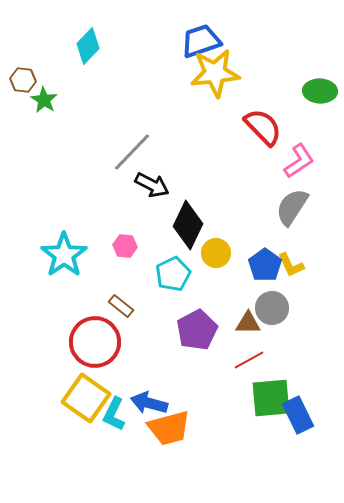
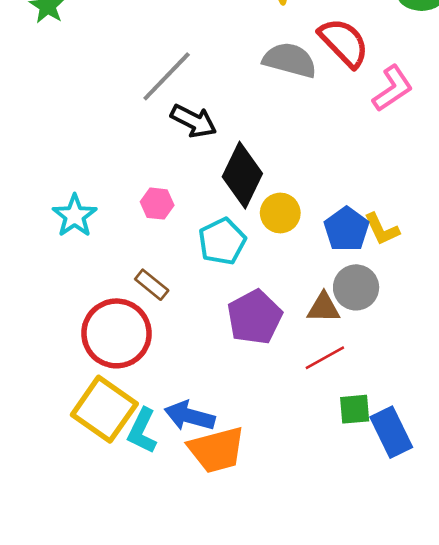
gray semicircle: (292, 207) -> (290, 60), moved, turned 72
cyan star: (64, 255) -> (75, 216), size x0.7
green square: (271, 398) -> (355, 409), size x0.6

